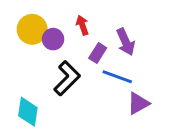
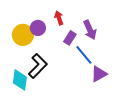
yellow circle: (32, 29) -> (23, 35), moved
blue line: (117, 77) -> (84, 55), turned 30
black L-shape: (67, 78) -> (38, 66), moved

